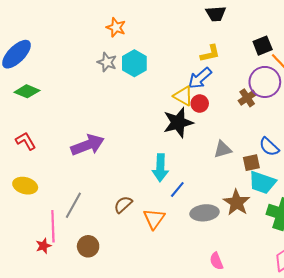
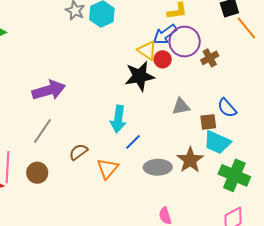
purple circle: (265, 82) -> (185, 42), moved
gray line: (73, 205) -> (43, 131), moved
brown circle: (88, 246) -> (37, 173), moved

